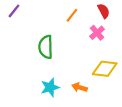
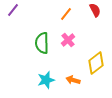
pink cross: (97, 33) -> (68, 40), moved
yellow diamond: (105, 69) -> (96, 63), turned -45

